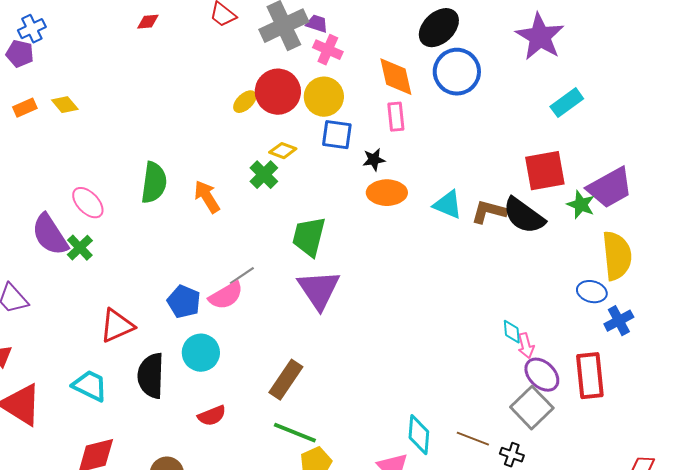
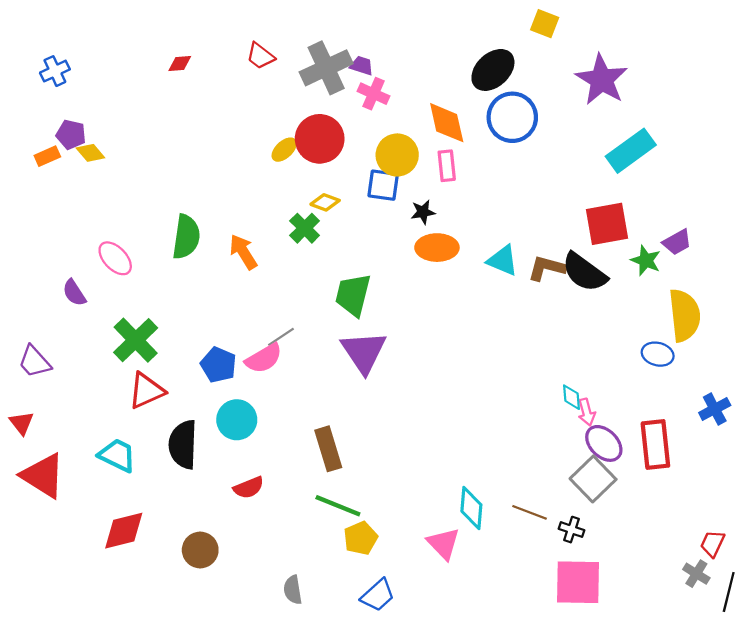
purple pentagon: (20, 54) -> (71, 135), moved
yellow circle: (324, 97) -> (397, 155), moved
cyan rectangle: (567, 103) -> (631, 151), size x1.4
purple trapezoid: (610, 188) -> (677, 242), size x0.6
purple semicircle: (50, 235) -> (74, 293), size x0.6
green cross: (80, 248) -> (136, 340), moved, size x1.6
blue cross: (619, 321) -> (715, 409), moved
brown rectangle: (286, 380) -> (328, 449), turned -51

